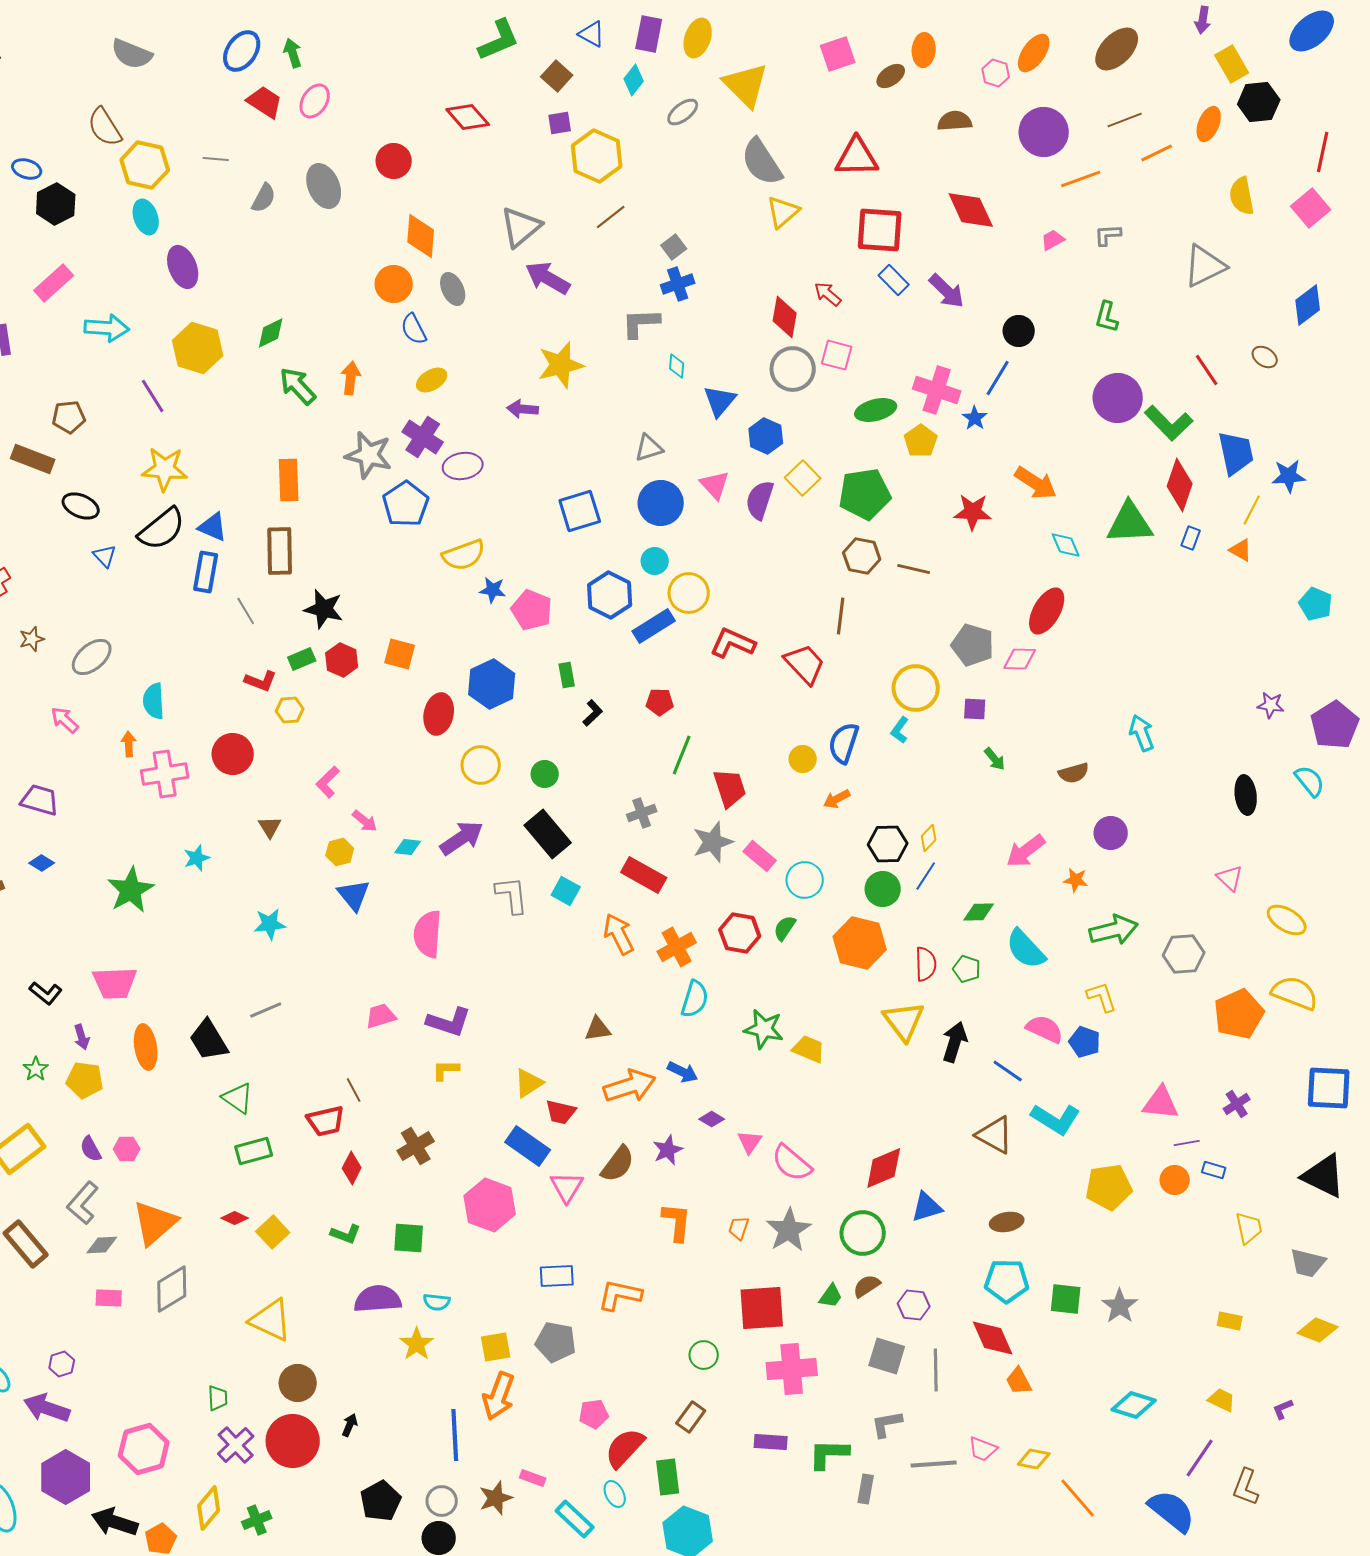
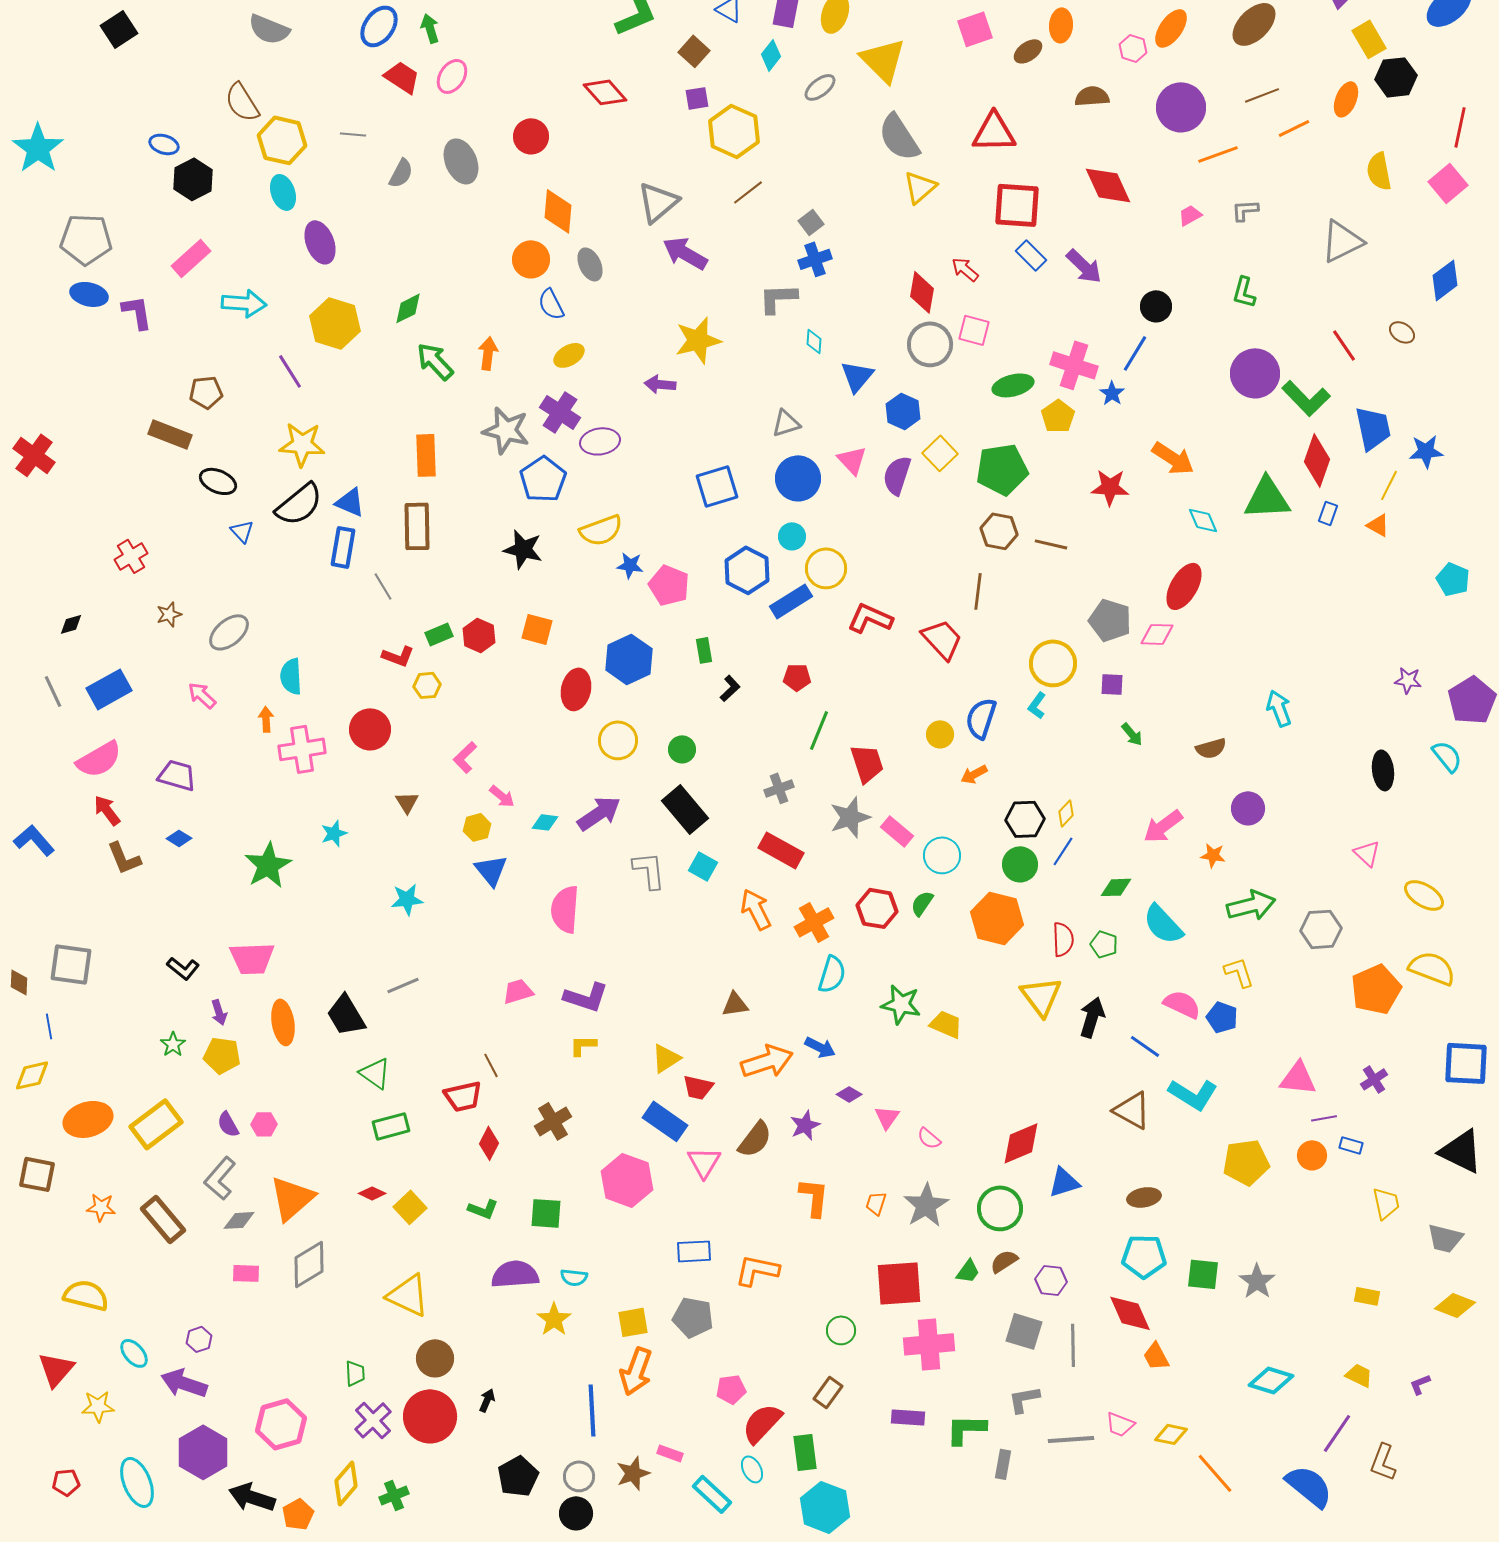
black star: (324, 609) -> (523, 549), moved
pink semicircle: (792, 1163) -> (929, 1138), size x0.6

